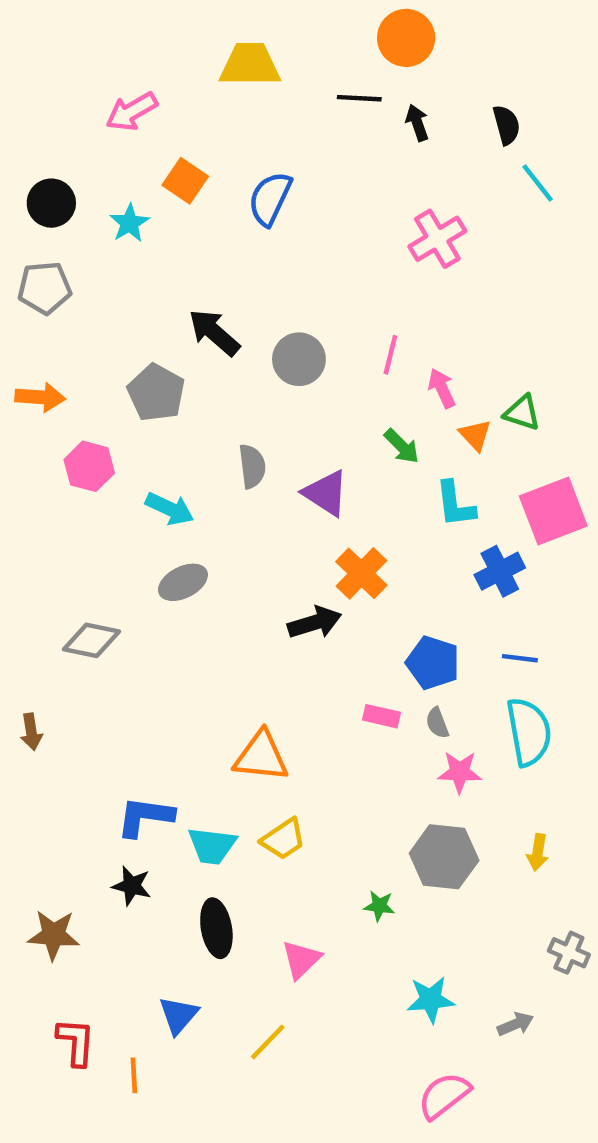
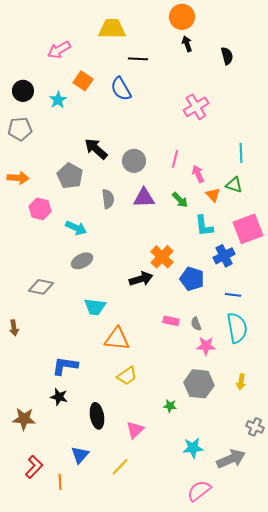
black line: (359, 98) -> (138, 59), moved
black arrow: (417, 123) -> (187, 44), moved
cyan line: (538, 183) -> (241, 153), moved, turned 36
blue semicircle: (270, 199) -> (121, 89), turned -55
gray semicircle: (252, 466) -> (108, 199), moved
purple triangle: (326, 493) -> (144, 198), moved, turned -35
blue pentagon: (433, 663) -> (192, 279), moved
cyan trapezoid: (212, 846) -> (95, 307), moved
gray arrow: (515, 1024) -> (231, 459), size x1.8
red L-shape: (76, 1042) -> (34, 467), turned 40

